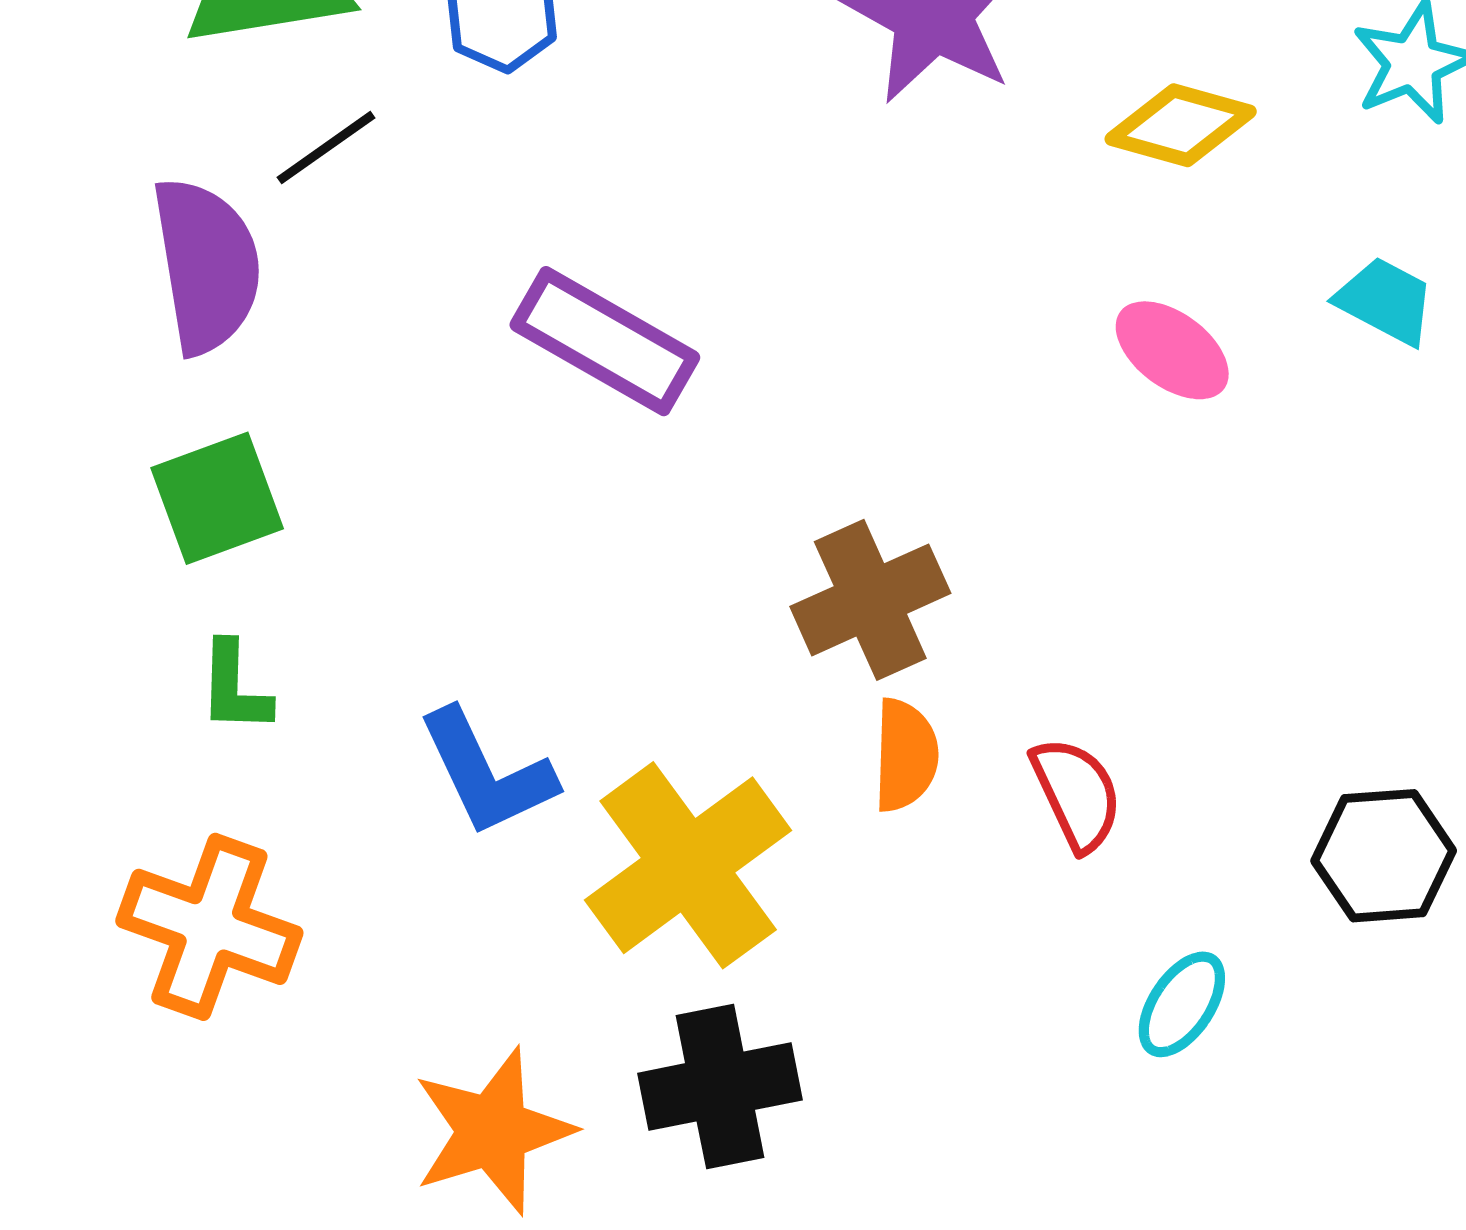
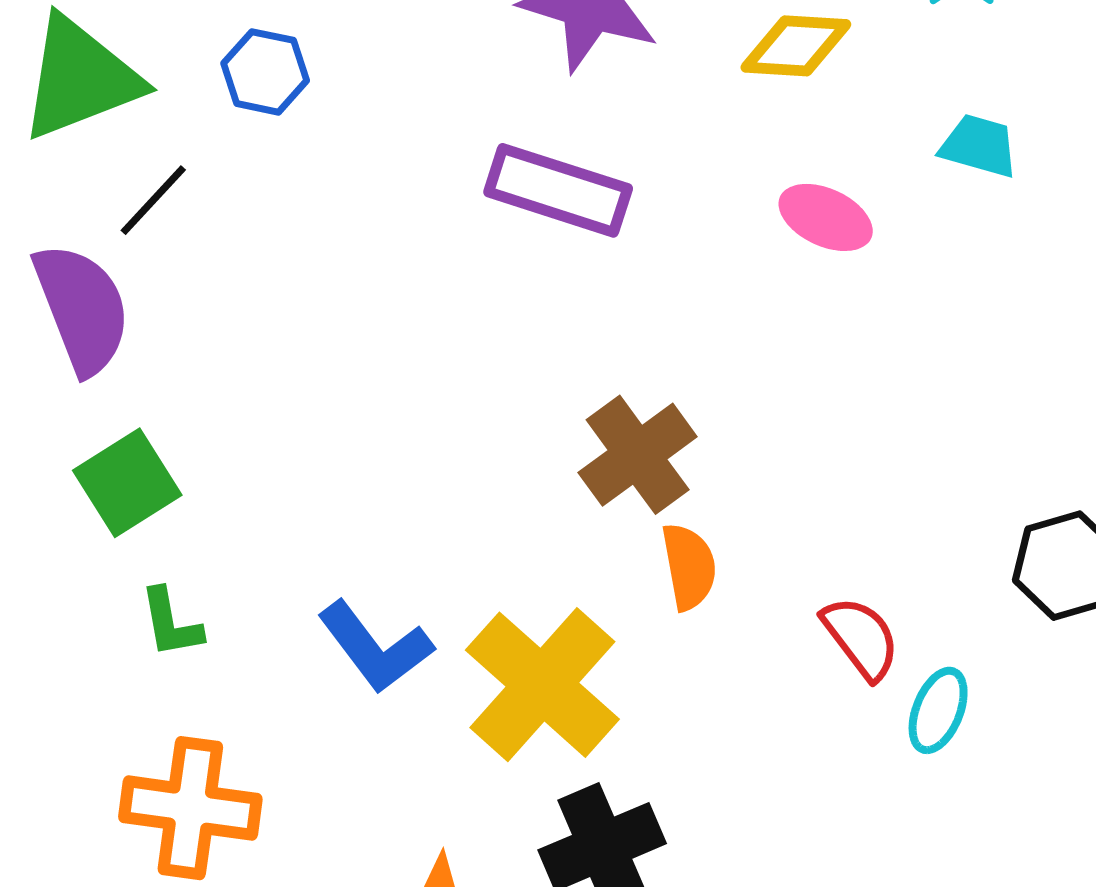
purple rectangle: (605, 341) -> (558, 190), moved
red semicircle: (1077, 794) -> (861, 638), moved

